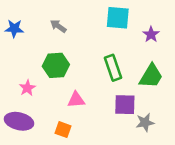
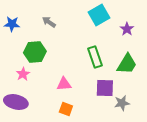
cyan square: (118, 18) -> (99, 15), turned -35
green hexagon: (56, 65) -> (35, 52), moved
orange square: (63, 130) -> (66, 109), moved

